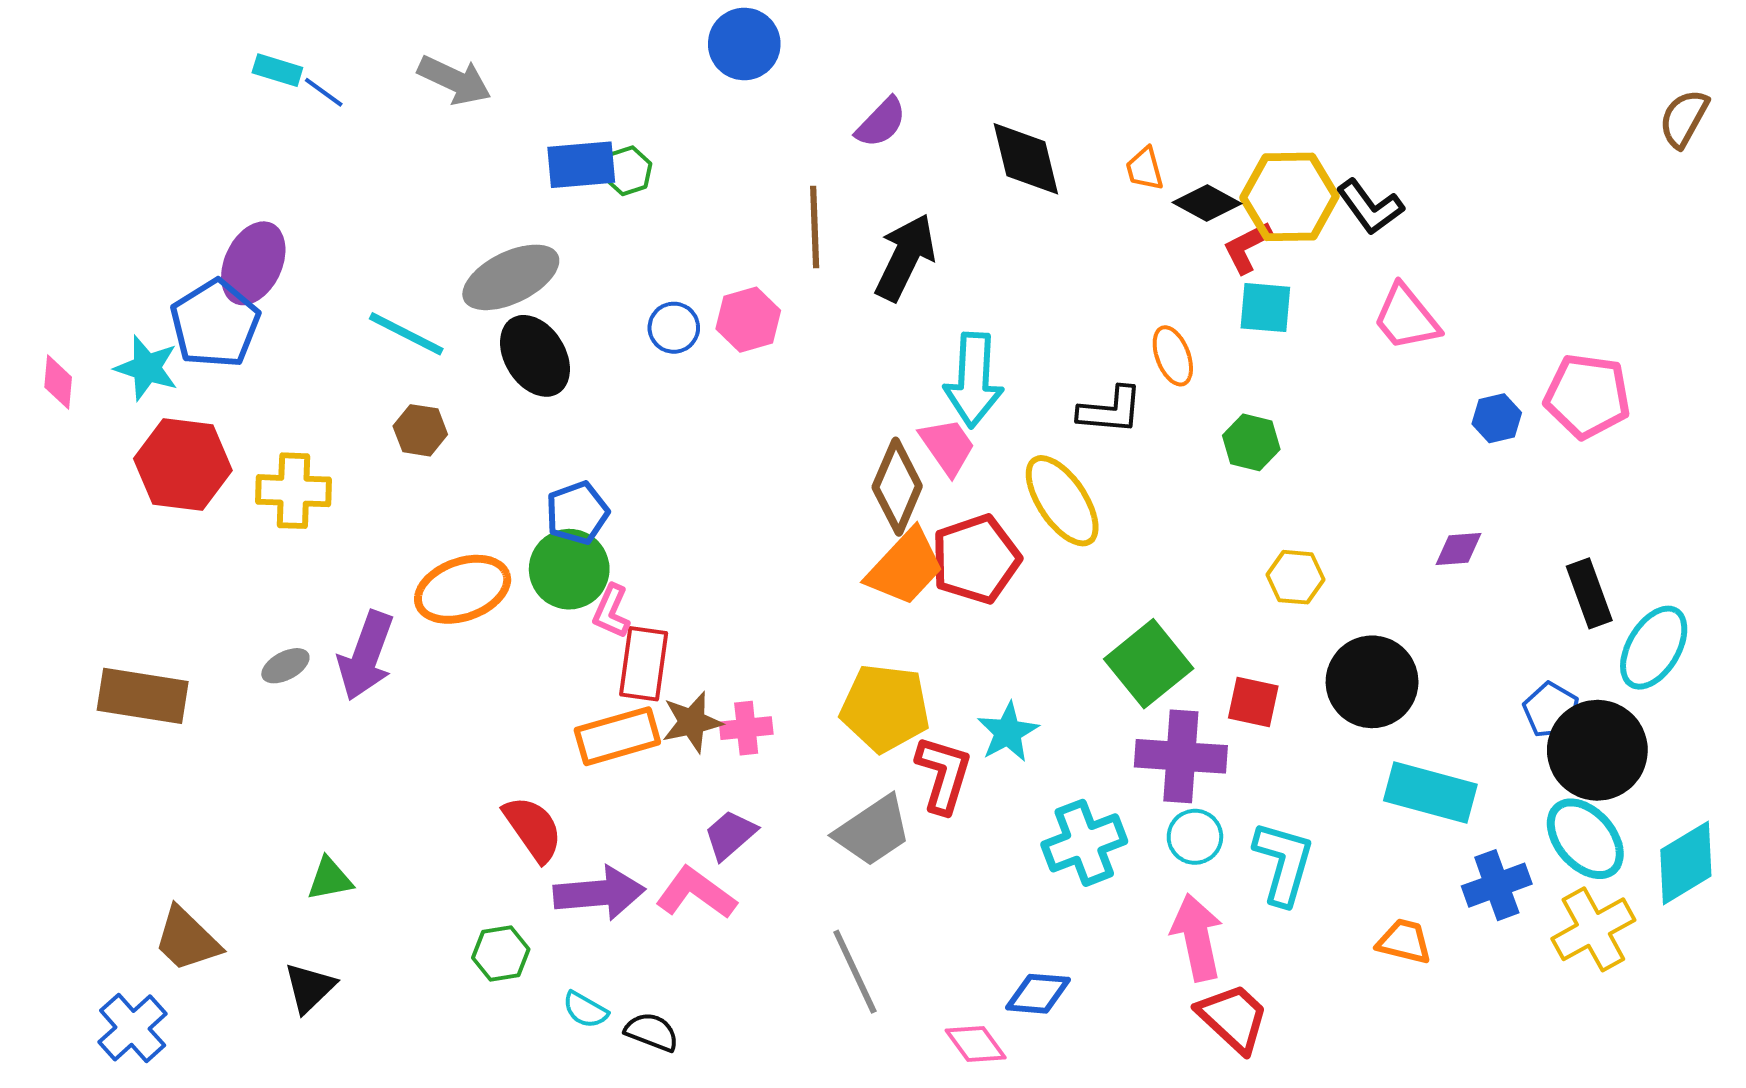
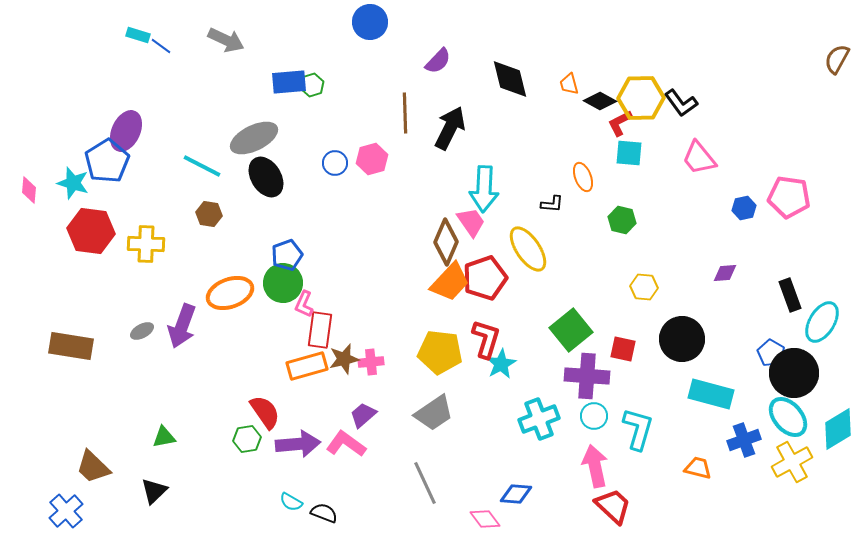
black L-shape: (1110, 410) -> (552, 204), size x0.7
red L-shape: (943, 774) -> (486, 339), moved
green hexagon: (501, 953) -> (247, 439), moved

